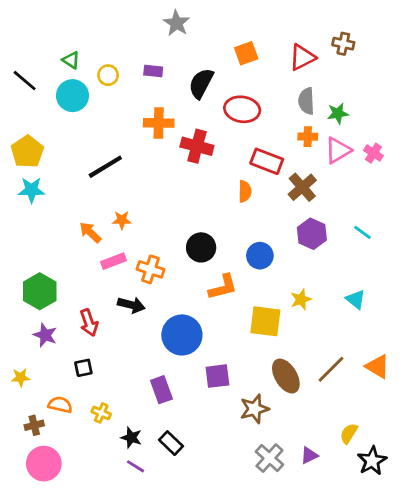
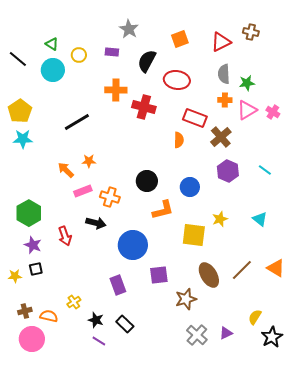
gray star: (176, 23) -> (129, 29), moved
black square: (83, 368) -> (36, 269), moved
orange semicircle: (60, 405) -> (49, 316), moved
yellow cross: (101, 413) -> (74, 302), turned 32

